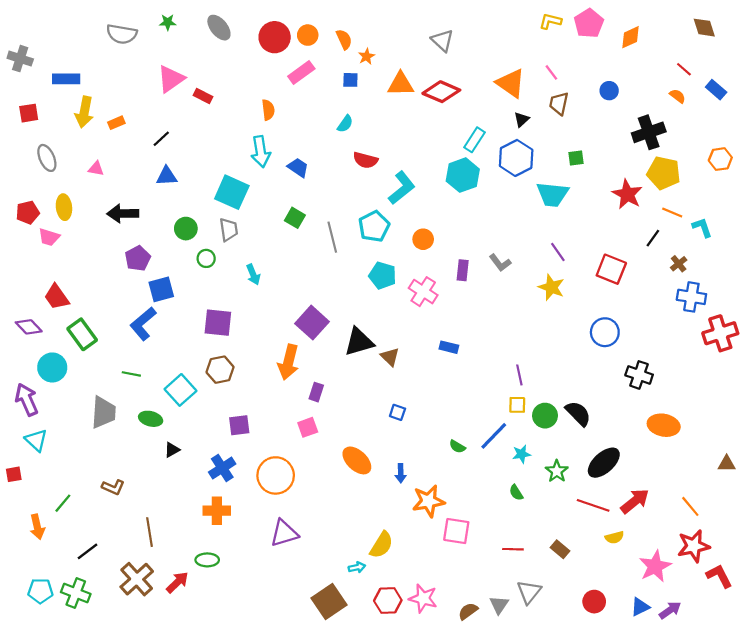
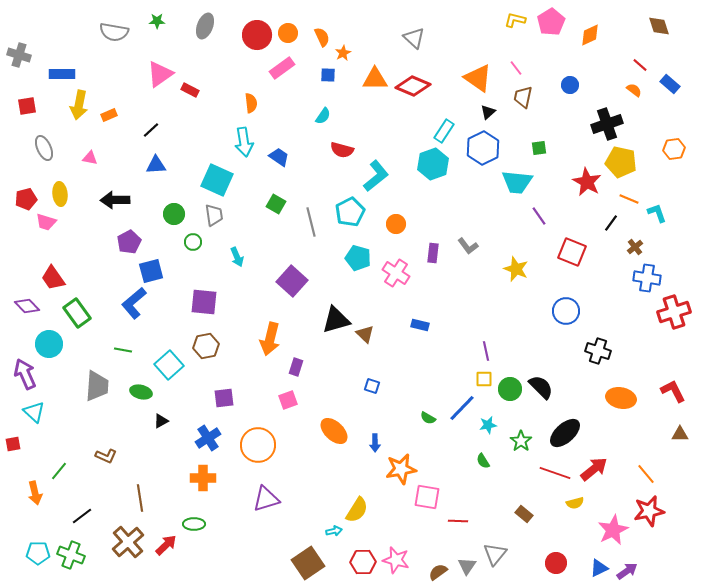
gray ellipse: (219, 28) -> (205, 26), turned 60
purple line: (558, 252) -> (539, 216), moved
purple square: (312, 323) -> (292, 281), moved
red line: (513, 549) -> (458, 521), moved
red L-shape: (719, 576) -> (673, 391), moved

